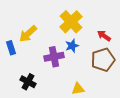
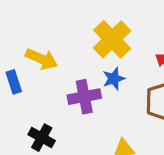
yellow arrow: (28, 34) -> (42, 59), turned -114

